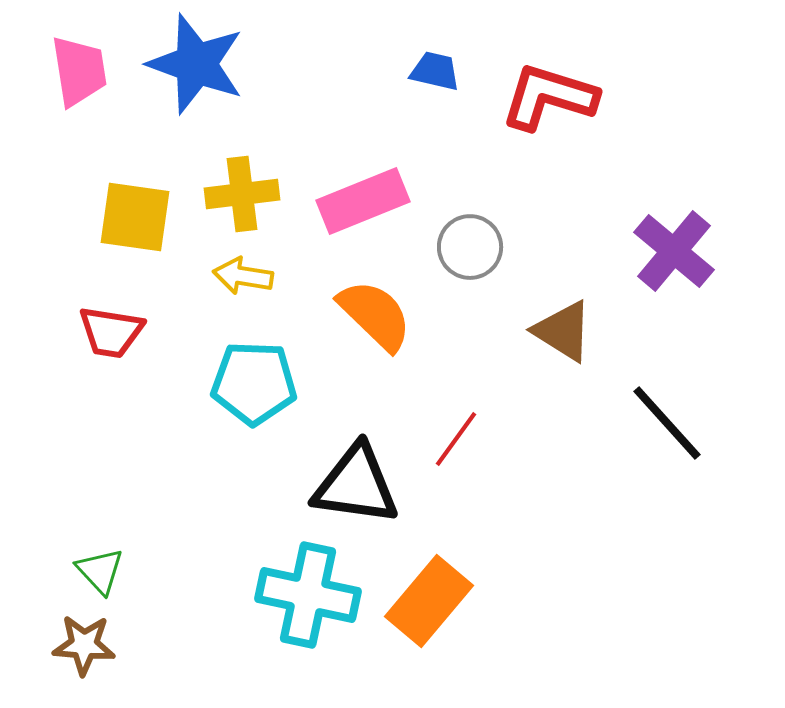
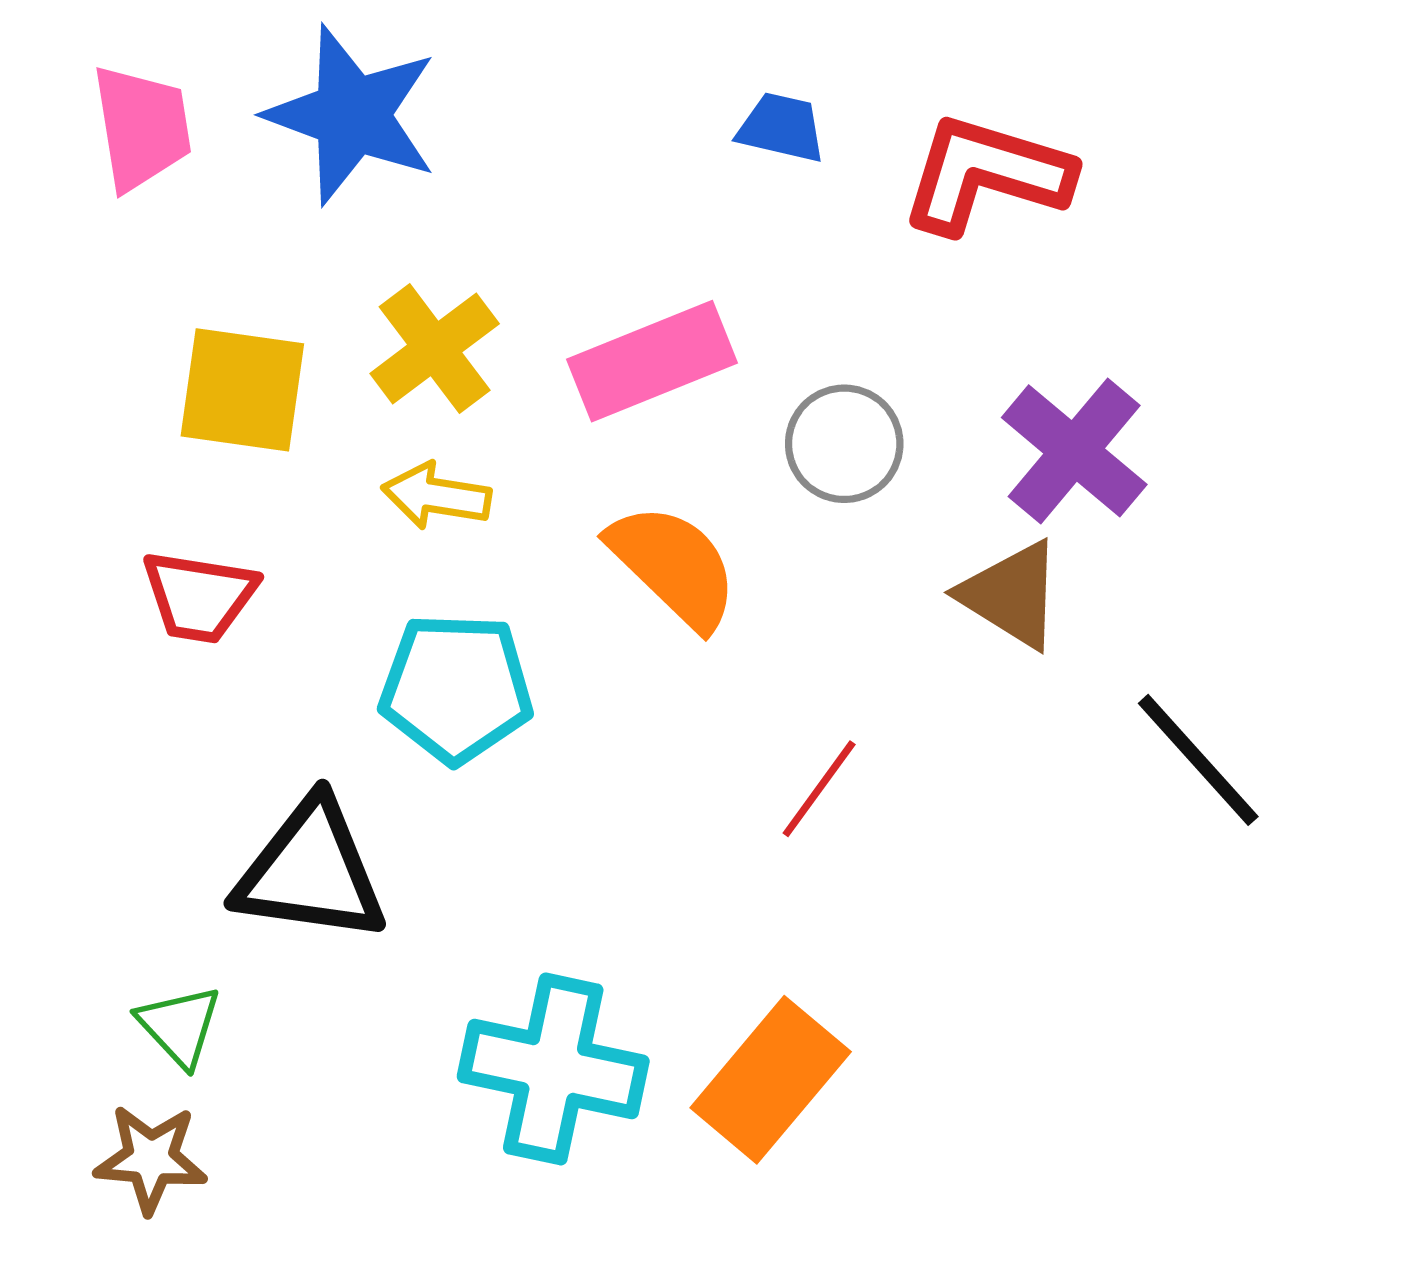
yellow cross: (242, 194) -> (435, 349), turned -30
purple cross: (674, 251) -> (1074, 451), moved
black triangle: (356, 485) -> (311, 871), moved

